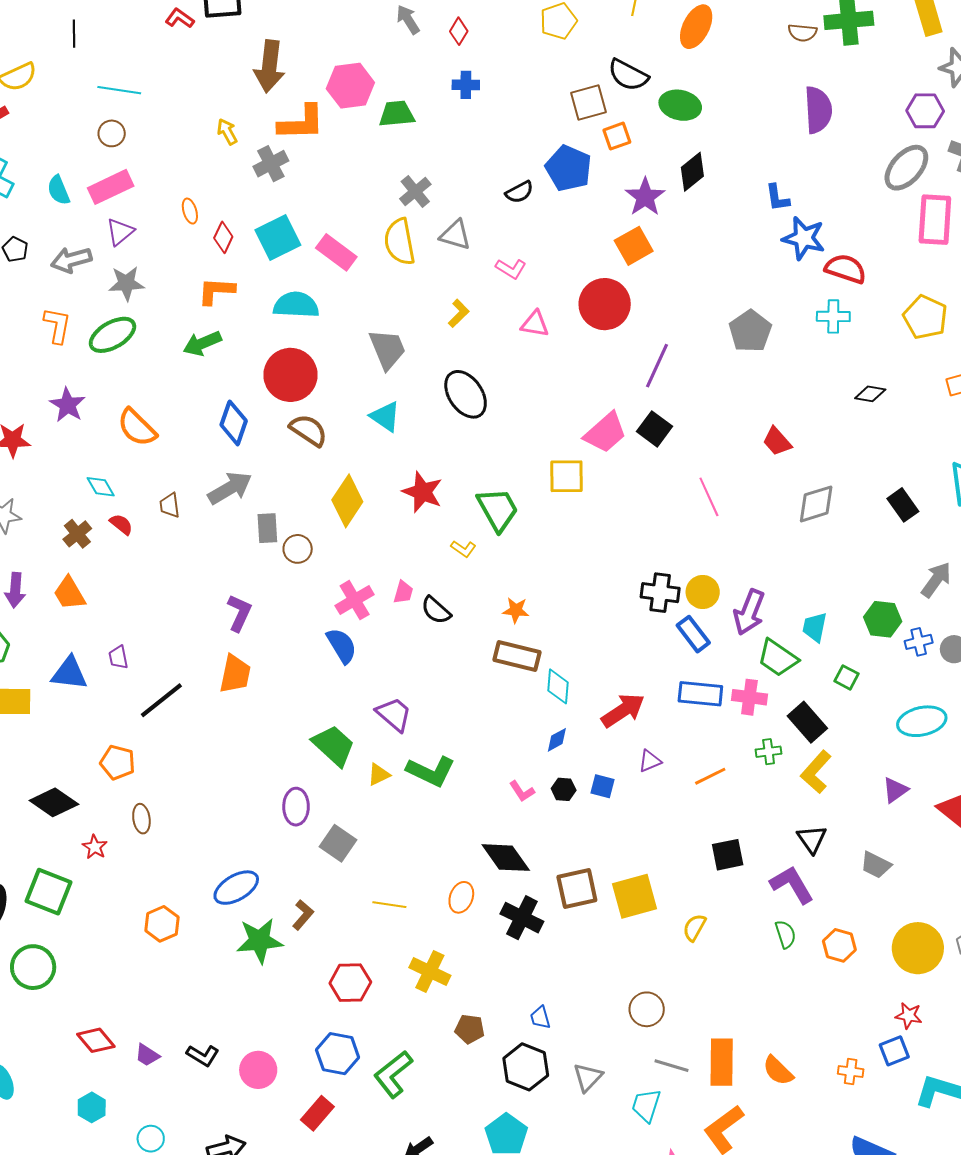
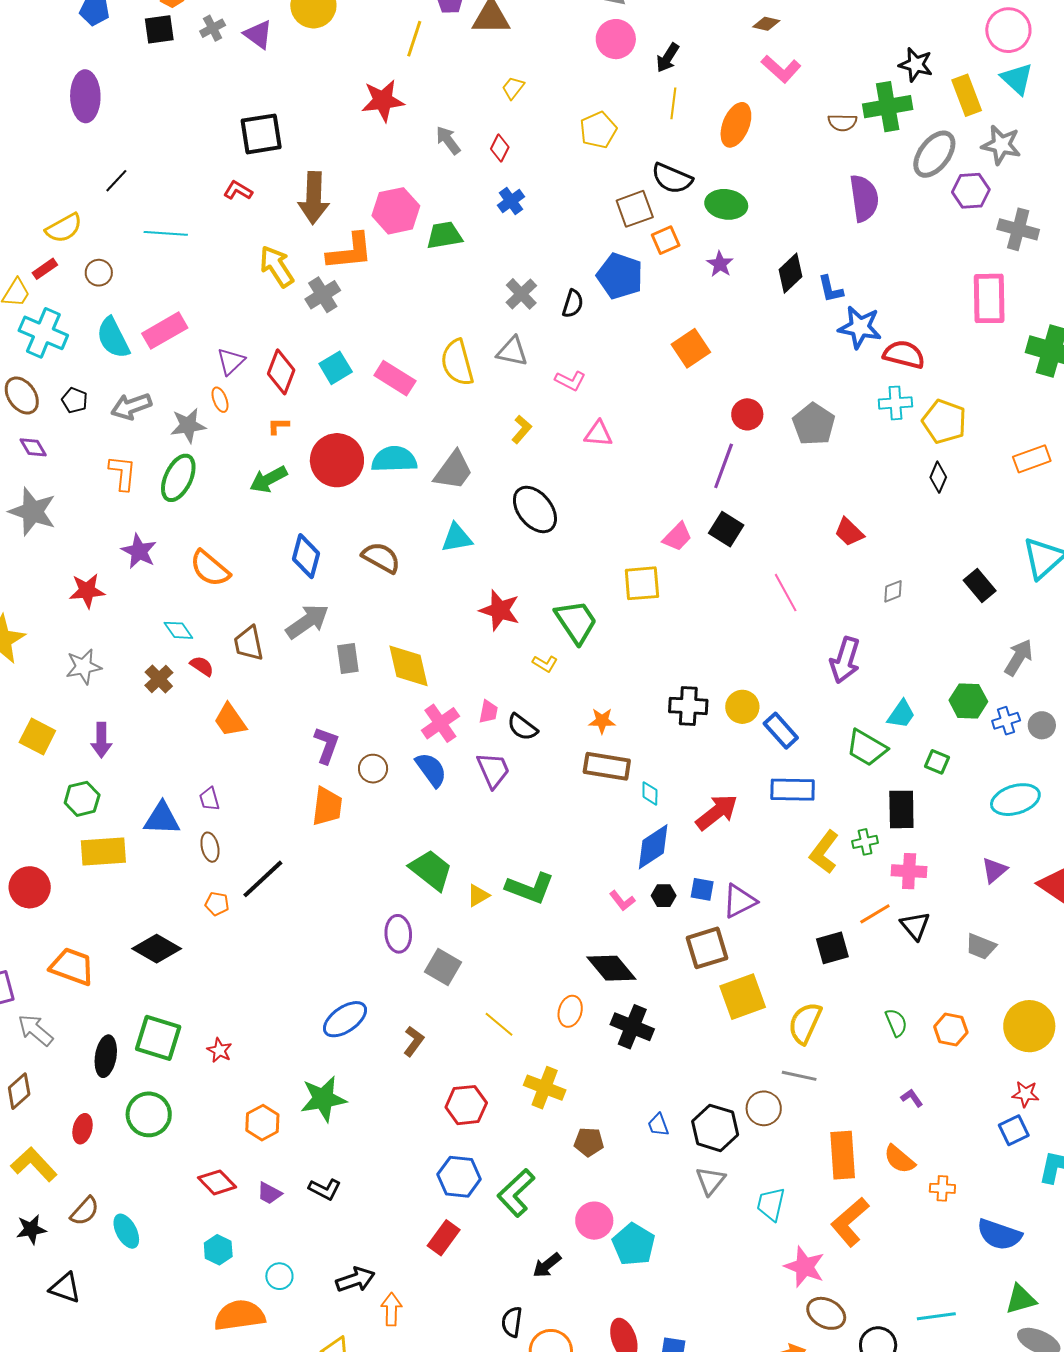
red L-shape: (180, 18) -> (238, 190), moved
black line: (74, 34) -> (116, 181), turned 48
blue cross: (466, 85) -> (511, 201), turned -32
yellow arrow: (227, 132) -> (277, 266), size x1.6
brown circle: (112, 133) -> (99, 273), moved
gray ellipse: (906, 168) -> (934, 154), moved
black diamond: (692, 172) -> (790, 273), moved
cyan semicircle: (59, 190) -> (113, 338), size x1.4
gray cross: (415, 192) -> (521, 294), moved
black semicircle: (519, 192) -> (573, 304), turned -40
purple star: (645, 197) -> (720, 264), moved, size x0.7
orange ellipse: (190, 211) -> (220, 400), moved
purple triangle: (120, 232) -> (231, 361), moved
red diamond: (223, 237) -> (281, 372), size x1.4
cyan square: (278, 237) -> (336, 368), size x0.7
orange L-shape: (216, 291) -> (278, 426), size x0.6
red circle: (605, 304) -> (747, 414), moved, size x0.6
cyan semicircle: (296, 305) -> (394, 459), moved
yellow pentagon: (925, 317) -> (944, 422), moved
green ellipse: (112, 335) -> (178, 478), turned -30
gray trapezoid: (387, 349) -> (454, 471), turned 63
red circle: (290, 375) -> (337, 460), moved
black diamond: (870, 394) -> (938, 477), turned -72
cyan triangle: (385, 417) -> (457, 538), turned -40
pink trapezoid: (605, 433) -> (677, 537), size x0.7
yellow diamond: (347, 501) -> (408, 666), moved, turned -42
gray diamond: (816, 504) -> (893, 591), size x0.6
brown trapezoid: (170, 505) -> (249, 643), size x1.4
brown circle: (298, 549) -> (373, 769), moved
yellow circle: (703, 592) -> (742, 707), moved
orange trapezoid: (69, 593) -> (230, 720), moved
black cross: (660, 593) -> (688, 706), moved
purple arrow: (749, 612) -> (845, 660), moved
cyan trapezoid: (815, 627) -> (901, 714), turned -152
cyan diamond: (558, 686) -> (650, 793), size x0.7
pink cross: (749, 697) -> (909, 871), moved
black line: (161, 700) -> (263, 879), moved
purple trapezoid: (394, 714) -> (493, 770), moved, turned 30
black rectangle: (807, 722) -> (901, 809), turned 45
blue diamond: (557, 740) -> (653, 847), size x1.8
purple triangle: (650, 761) -> (739, 901), moved, size x1.5
orange pentagon: (118, 762) -> (217, 904), size x0.7
yellow L-shape: (816, 772) -> (824, 852), moved
orange line: (710, 776) -> (875, 914), moved
brown ellipse: (141, 819) -> (210, 847), moved
red star: (95, 847) -> (219, 1050), moved
purple L-shape: (792, 885) -> (912, 1098), moved, size x0.5
brown square: (577, 889) -> (707, 948), moved
yellow line: (389, 905) -> (499, 1024), turned 36
orange hexagon: (162, 924) -> (262, 1123), moved
yellow semicircle: (694, 928) -> (805, 1023), size x1.5
green star: (260, 941) -> (323, 1099), moved
gray line: (671, 1066) -> (799, 1076), moved
black hexagon: (526, 1067) -> (715, 1128), moved
pink circle: (258, 1070) -> (594, 1221), moved
orange cross: (851, 1072) -> (942, 1188), moved

